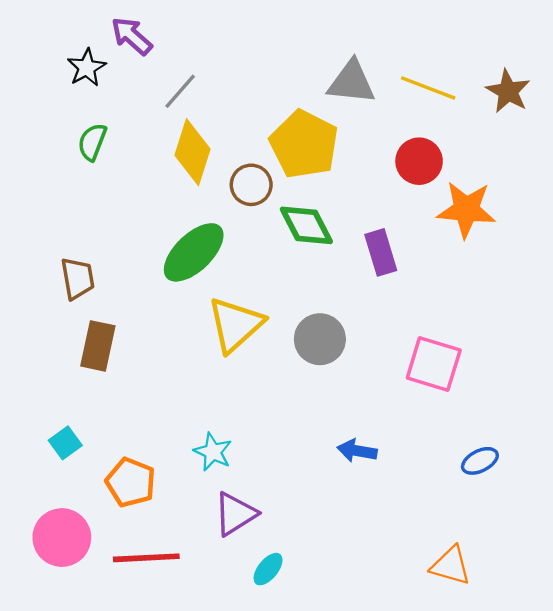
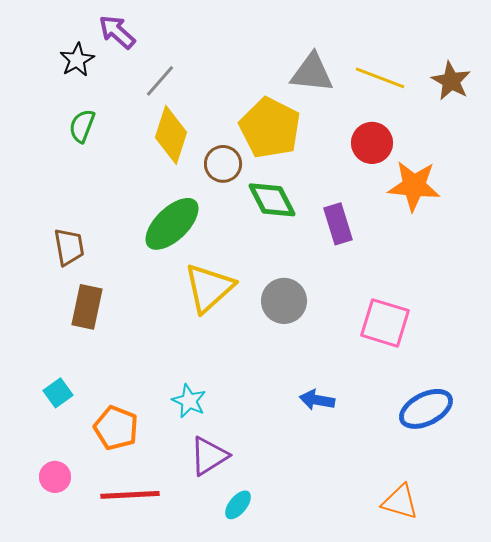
blue ellipse: (480, 461) -> (426, 409), size x1.6
pink circle: (62, 538) -> (55, 477), size x0.6

